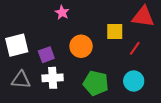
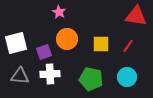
yellow square: (115, 31) -> (101, 44), moved
orange circle: (81, 46) -> (67, 39), moved

